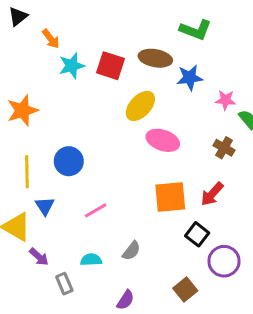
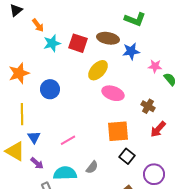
brown cross: (224, 148) -> (148, 106), moved
blue circle: (69, 161) -> (50, 89), moved
red arrow: (212, 194) -> (158, 129), moved
black square: (197, 234) -> (127, 156), moved
purple arrow: (39, 257) -> (37, 163), moved
cyan semicircle: (91, 260) -> (65, 173), size x1.6

